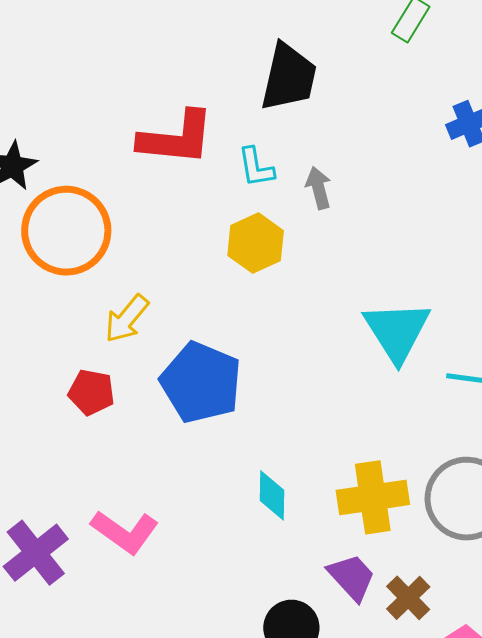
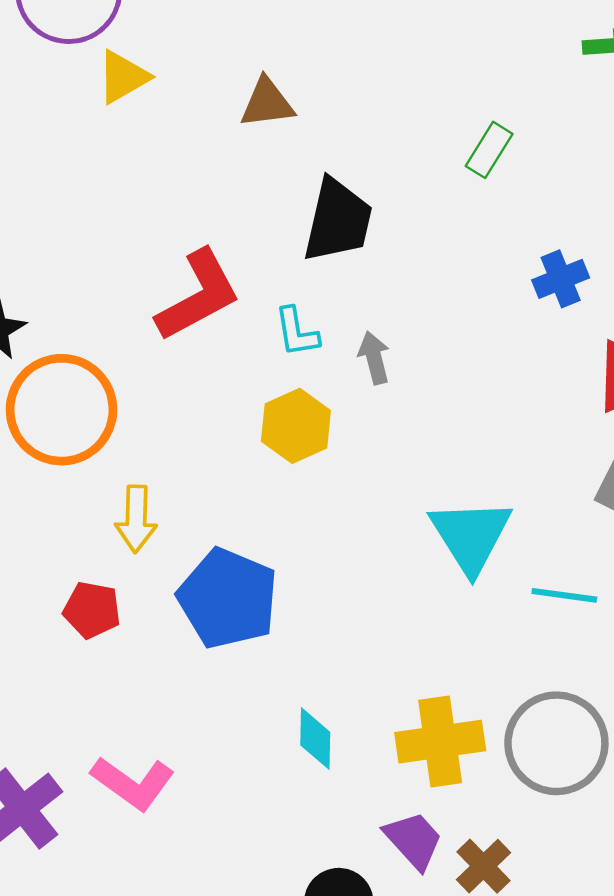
red L-shape: (176, 138) -> (198, 295), turned -34
yellow arrow: (127, 319) -> (136, 519), turned -38

